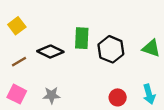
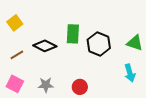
cyan arrow: (149, 94) -> (130, 73), moved
red circle: (118, 97) -> (80, 87), moved

